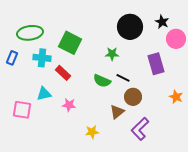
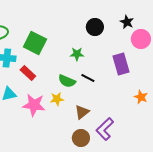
black circle: (130, 27) -> (95, 27), size x0.7
brown circle: (133, 97) -> (81, 138), moved
pink star: (69, 105) -> (34, 105), size x1.6
yellow star: (92, 132) -> (57, 99), moved

